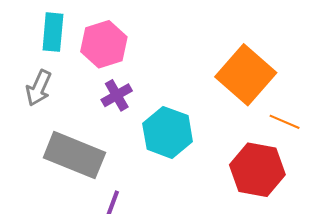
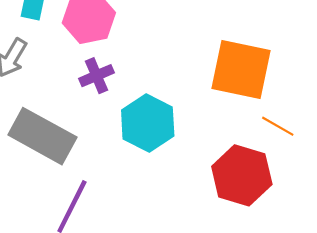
orange square: (246, 75) -> (241, 69), turned -36

